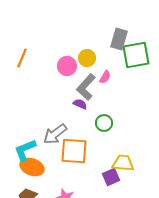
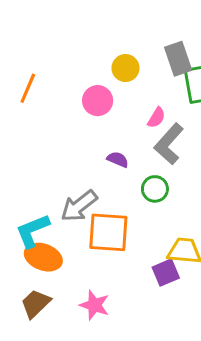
gray rectangle: (119, 39) -> (178, 59), turned -35
yellow circle: (87, 58) -> (125, 68), moved
gray L-shape: (86, 87) -> (169, 144), moved

